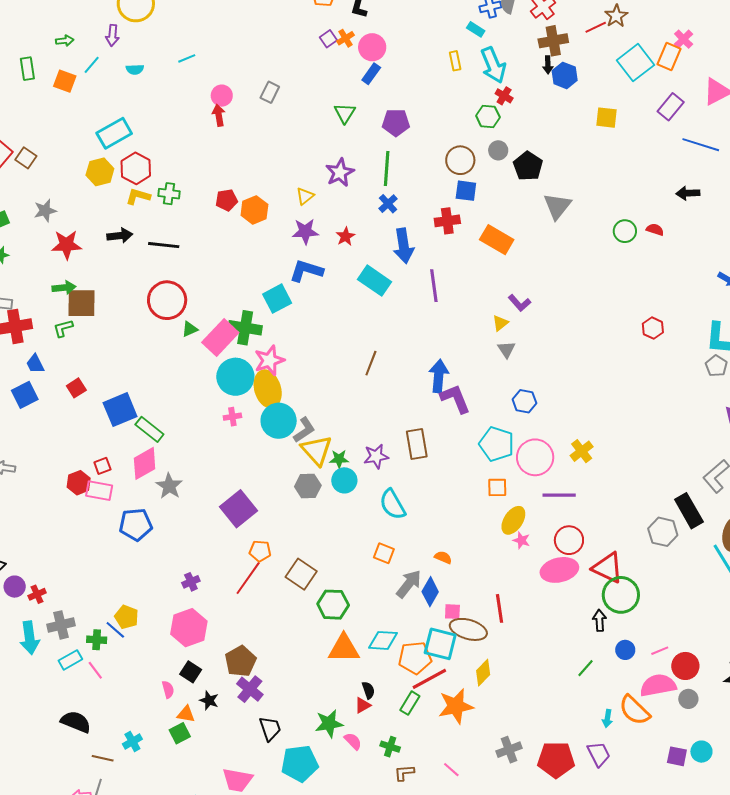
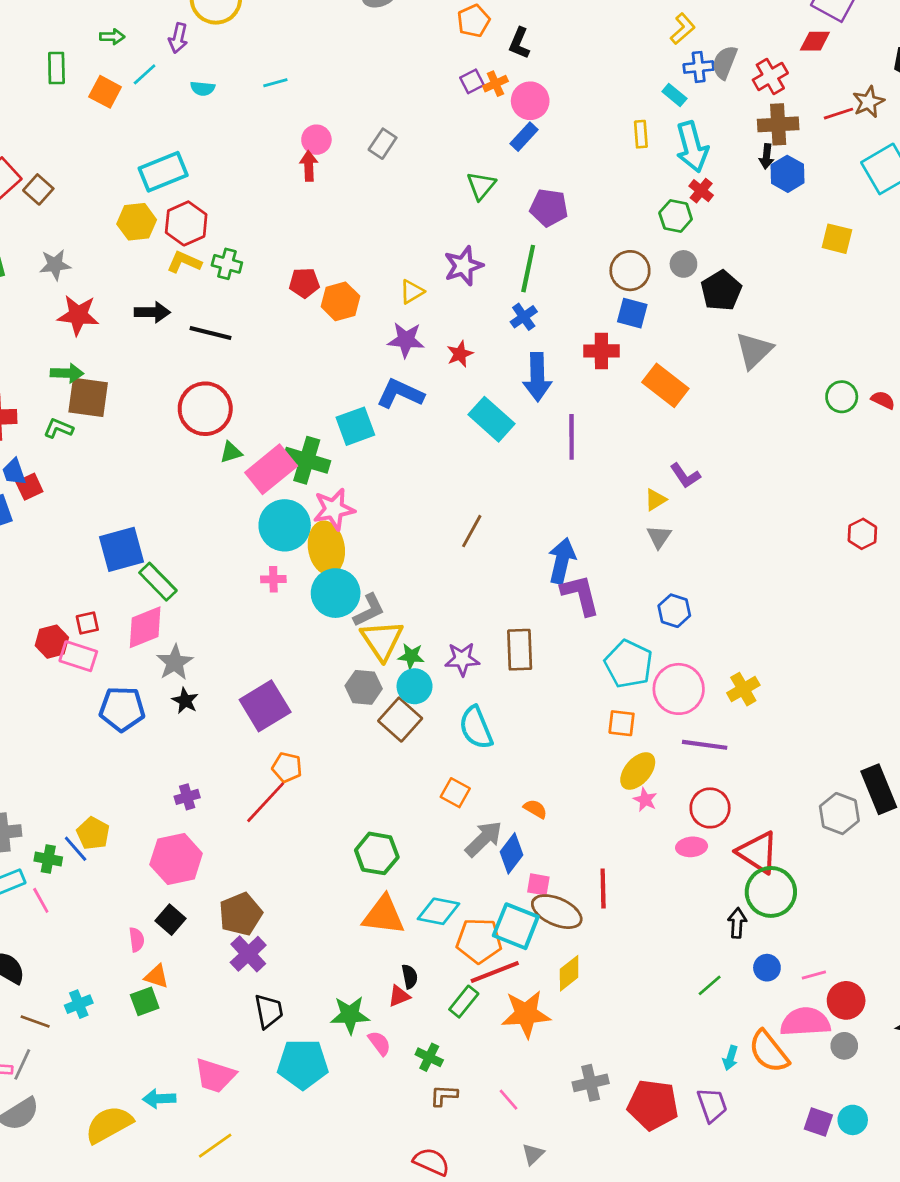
green L-shape: (63, 328) -> (58, 428), turned 30
red square: (76, 388) -> (29, 487), moved
pink ellipse: (559, 570) -> (692, 847), size x0.6
brown square: (301, 574) -> (400, 720), moved
black star: (209, 700) -> (185, 701), moved

